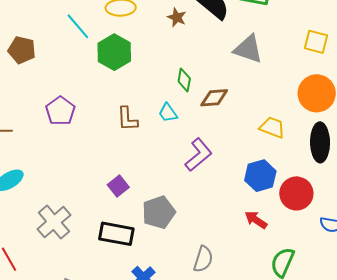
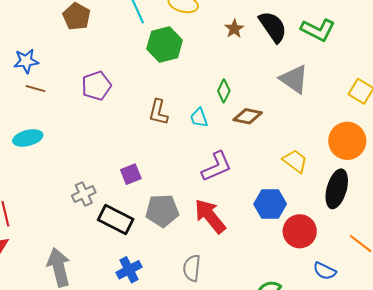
red arrow: (256, 220) -> (210, 216), moved, size x1.6
gray cross: (54, 222) -> (84, 194), moved, size x0.7
gray semicircle: (203, 259) -> (192, 268), turned 152

